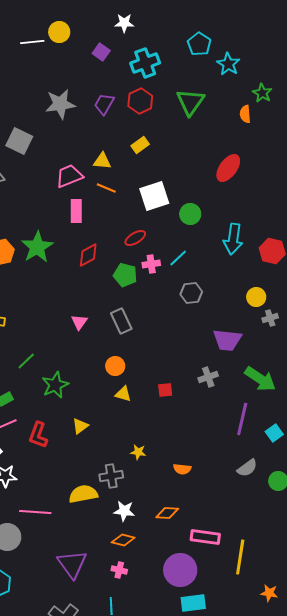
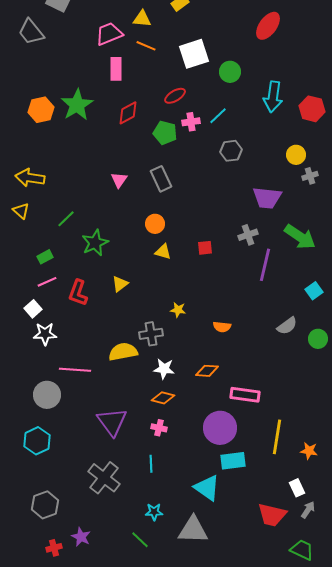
purple line: (242, 419) -> (265, 265), moved
yellow line: (240, 557) -> (277, 437), moved

